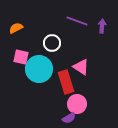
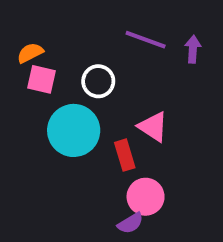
pink square: (21, 57) -> (41, 79), moved
red rectangle: (66, 82) -> (125, 155), size x0.7

